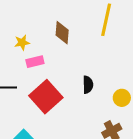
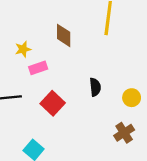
red square: (46, 97) -> (53, 103), size x0.7

